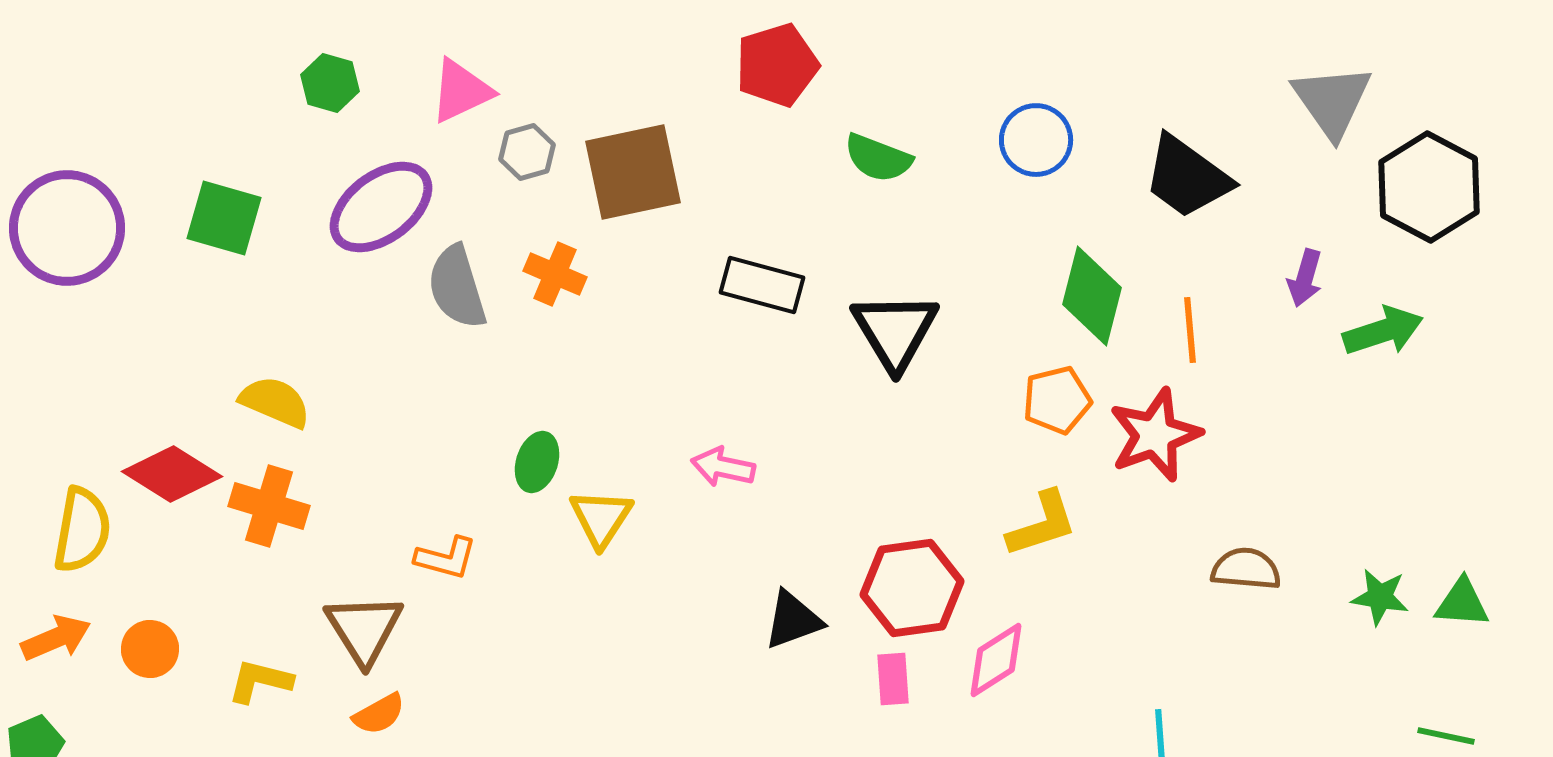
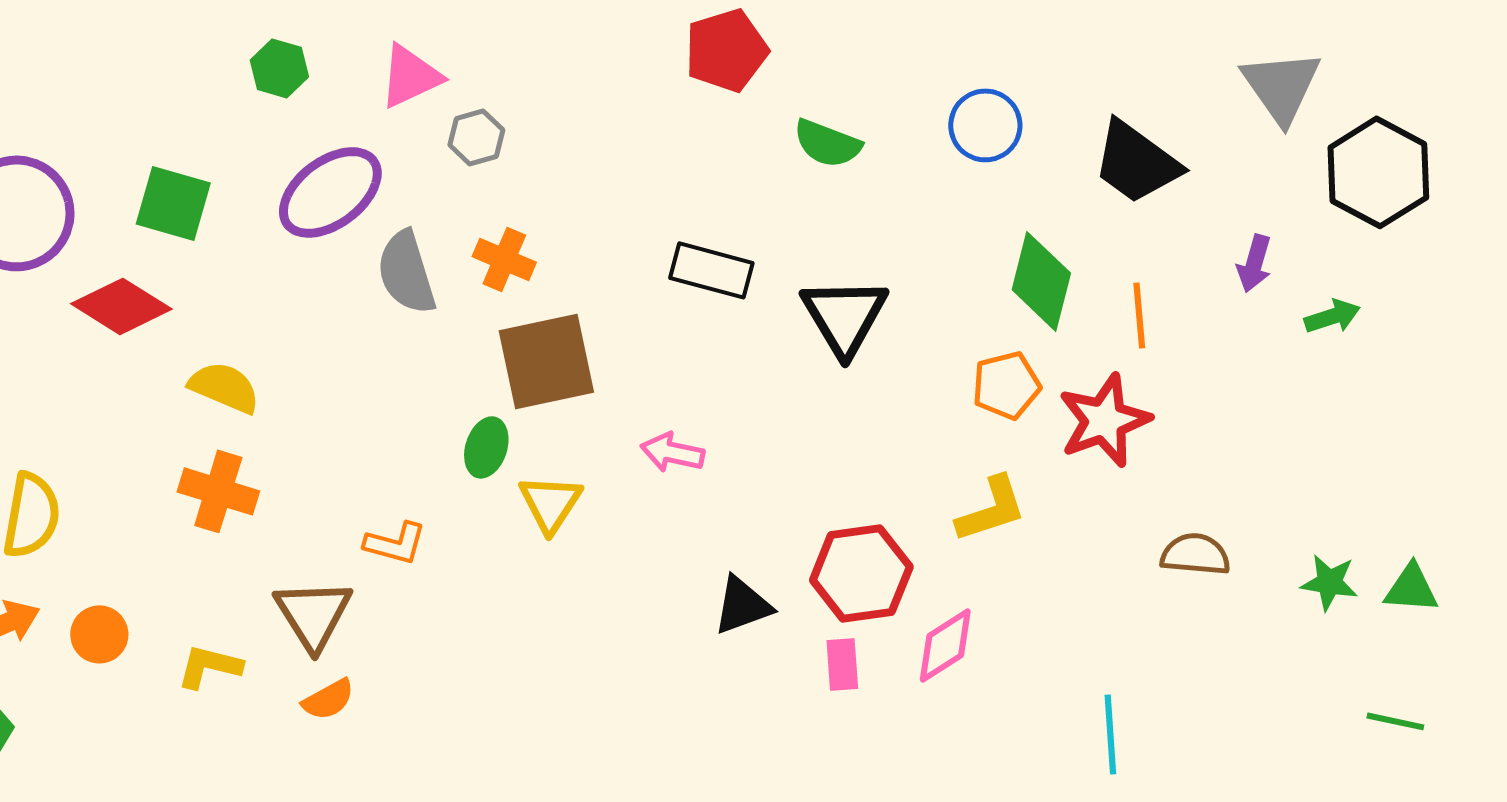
brown square: (633, 172) -> (546, 361), moved
green arrow: (1383, 331) -> (1332, 316), size x0.7
red diamond: (172, 474) -> (121, 306), moved

